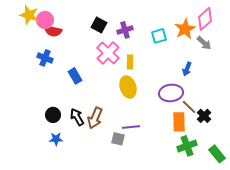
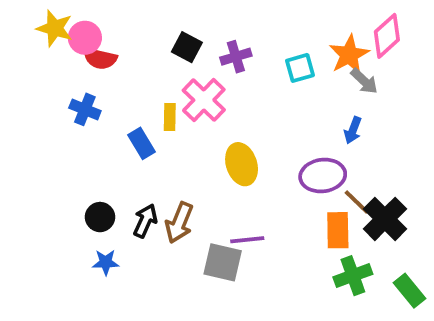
gray arrow: (204, 43) -> (364, 81), moved
yellow rectangle: (130, 62) -> (170, 117), moved
black cross: (204, 116) -> (385, 219), size x1.6
black arrow: (77, 117) -> (145, 221), turned 54
gray square: (118, 139) -> (223, 262), size x1.5

